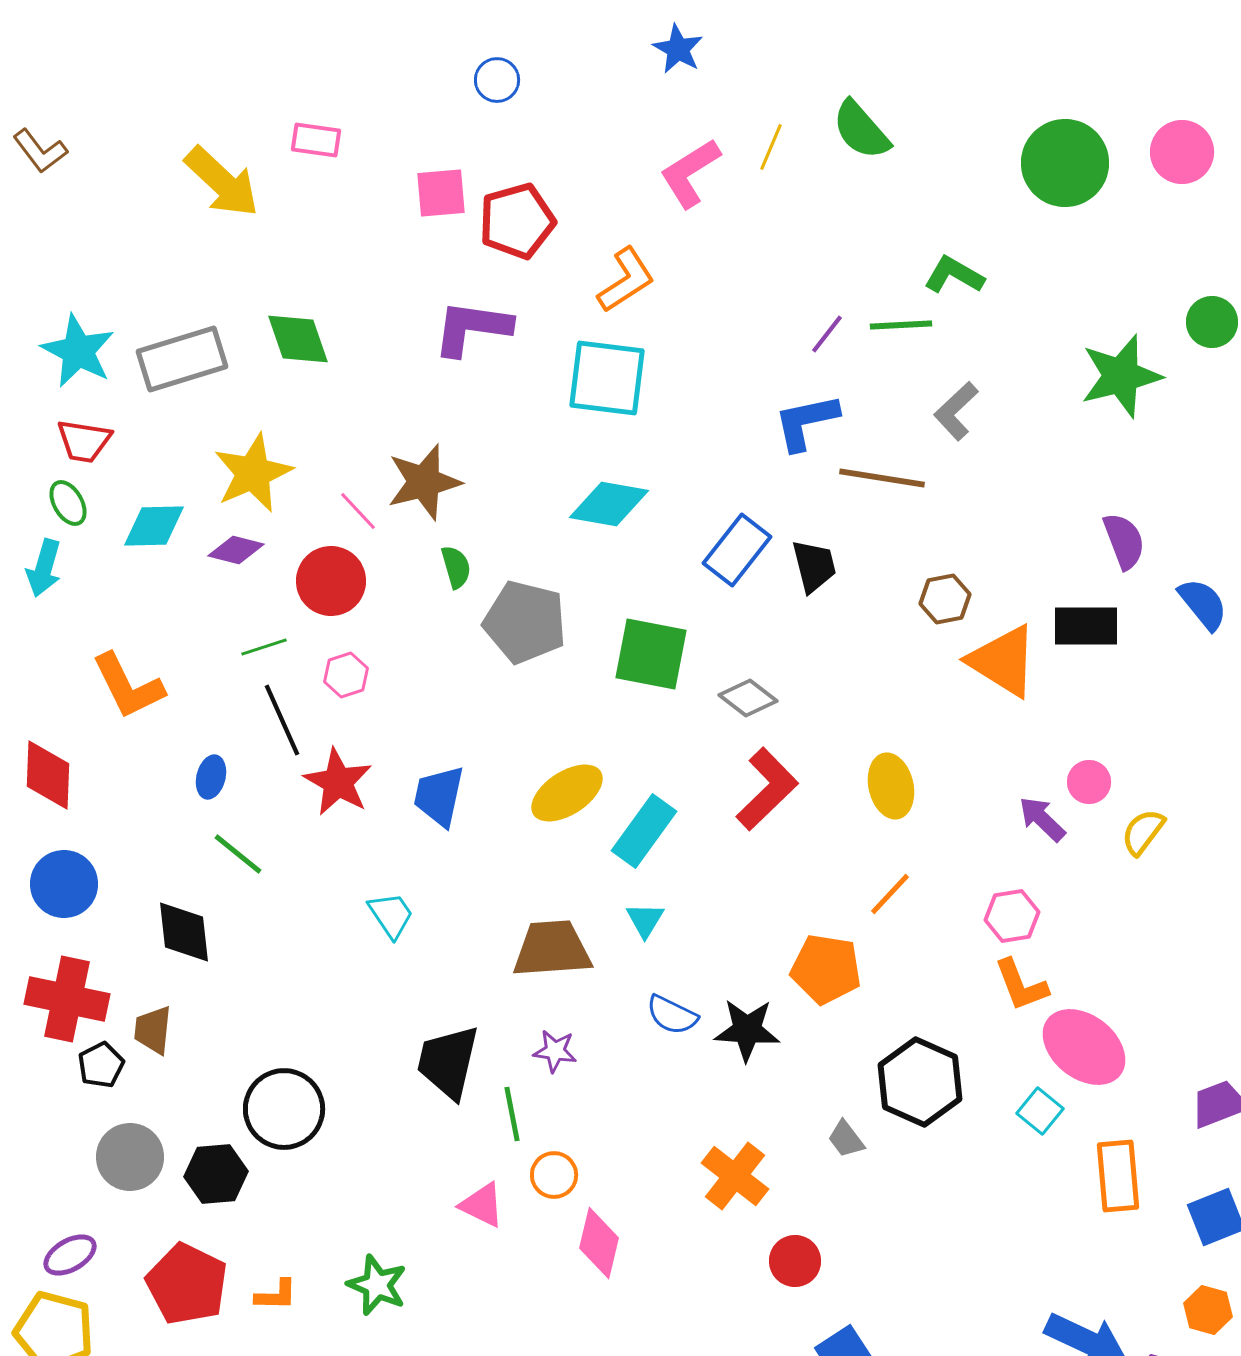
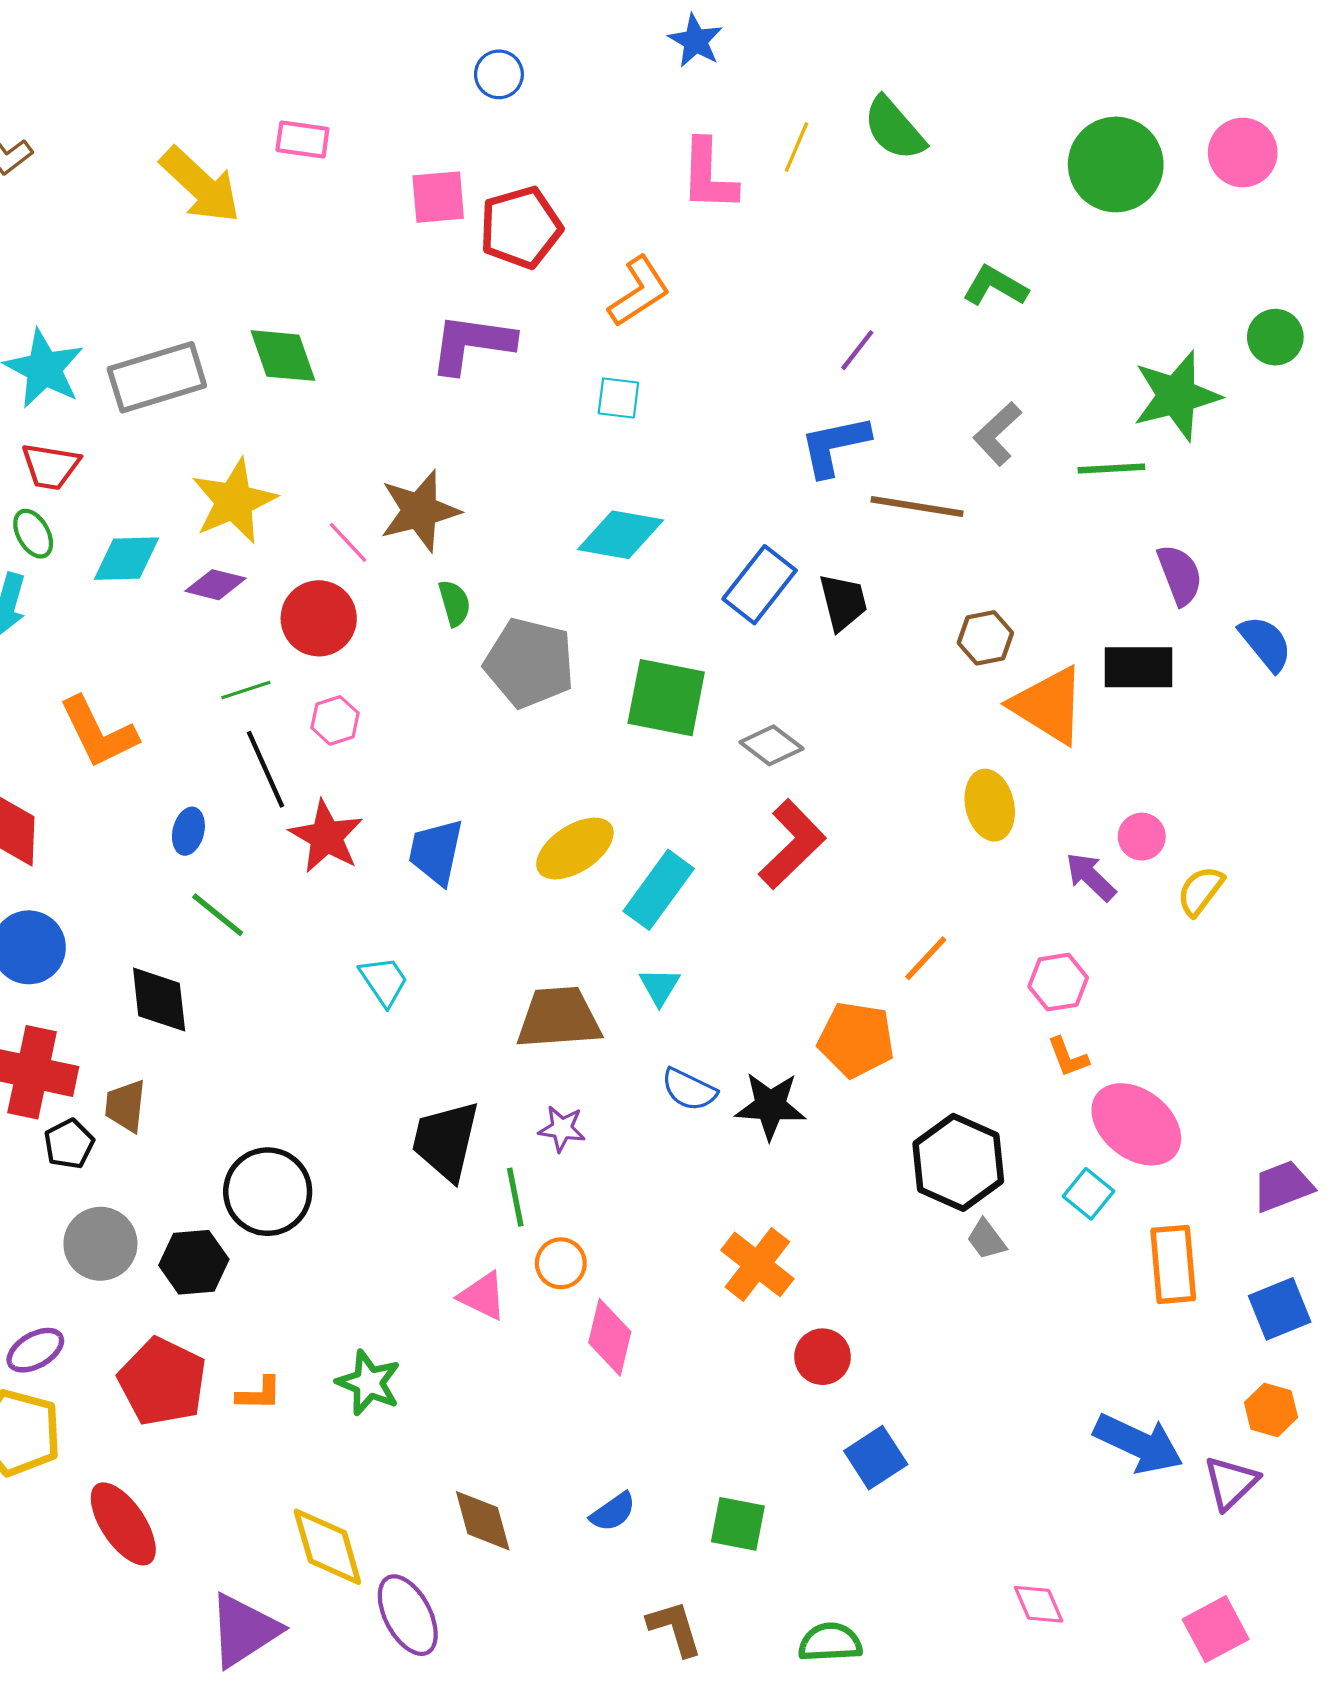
pink L-shape: (690, 173) -> (709, 175), turned -56
green line: (901, 325) -> (1111, 469), moved
cyan square: (607, 378) -> (618, 398), size x0.5
yellow ellipse: (891, 786) -> (990, 805), moved
orange L-shape: (1021, 985) -> (1068, 1057), size x0.7
gray trapezoid: (846, 1139) -> (986, 1239), moved

